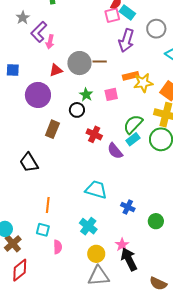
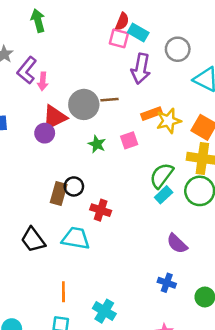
pink square: (112, 15) -> (119, 38), turned 35
red triangle: (56, 70) -> (54, 117), size x1.5
purple circle: (38, 95) -> (45, 133), moved, size x0.6
black circle: (77, 110) -> (74, 186), moved
red cross: (94, 134) -> (101, 210), moved
purple semicircle: (115, 151) -> (177, 244), moved
cyan trapezoid: (96, 190) -> (76, 238), moved
cyan cross: (88, 226) -> (104, 311), moved

